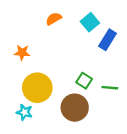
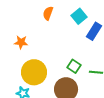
orange semicircle: (54, 19) -> (48, 13), turned -40

